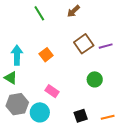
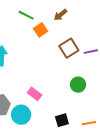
green line: (39, 13) -> (26, 15), turned -35
orange square: (46, 55) -> (41, 30), moved

